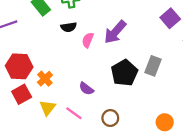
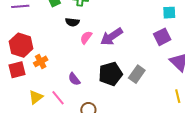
yellow triangle: (47, 108) -> (36, 97), moved

